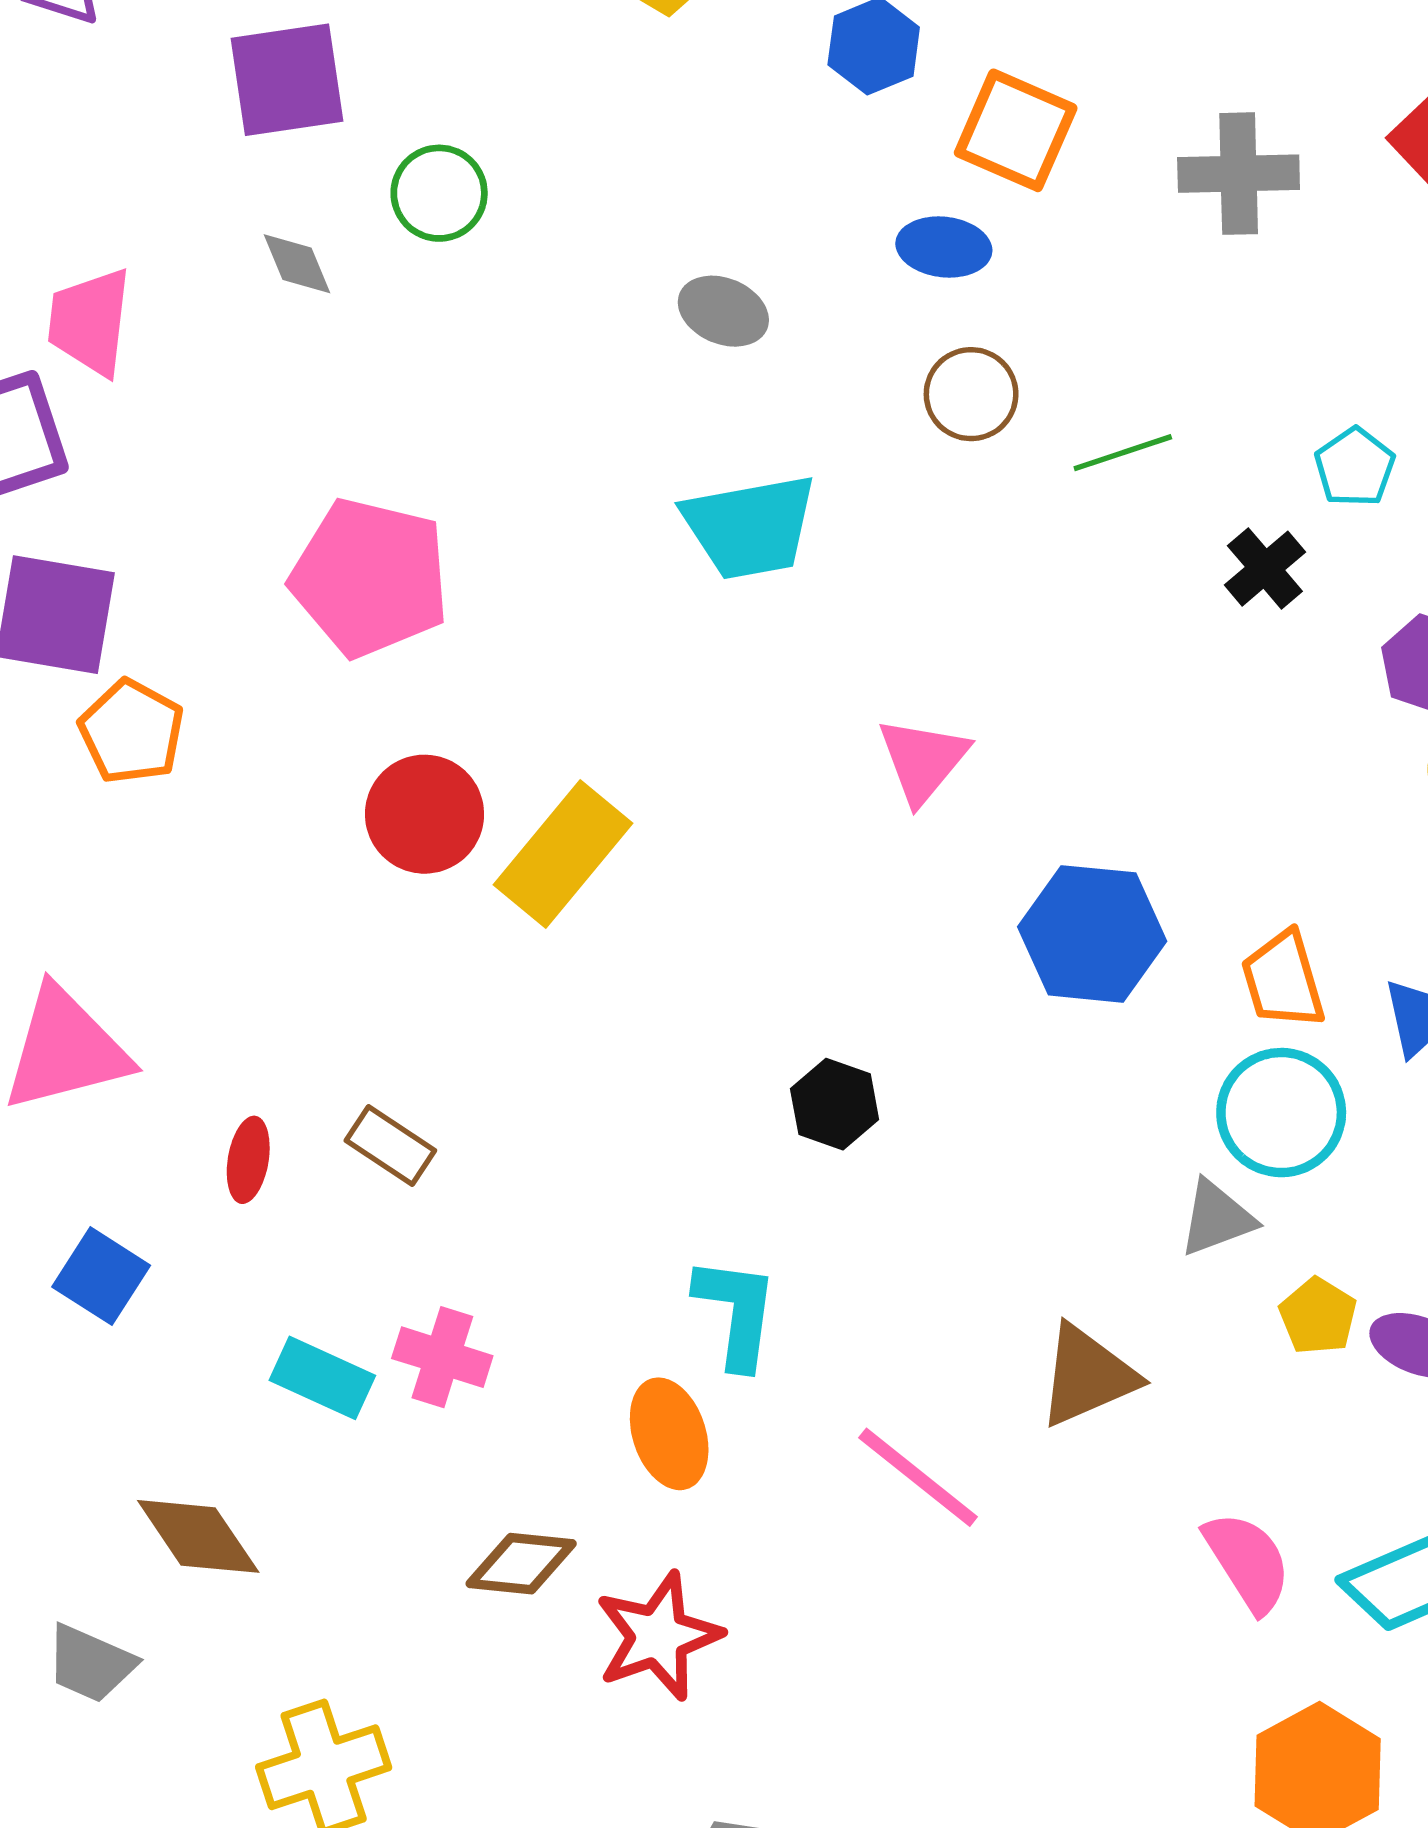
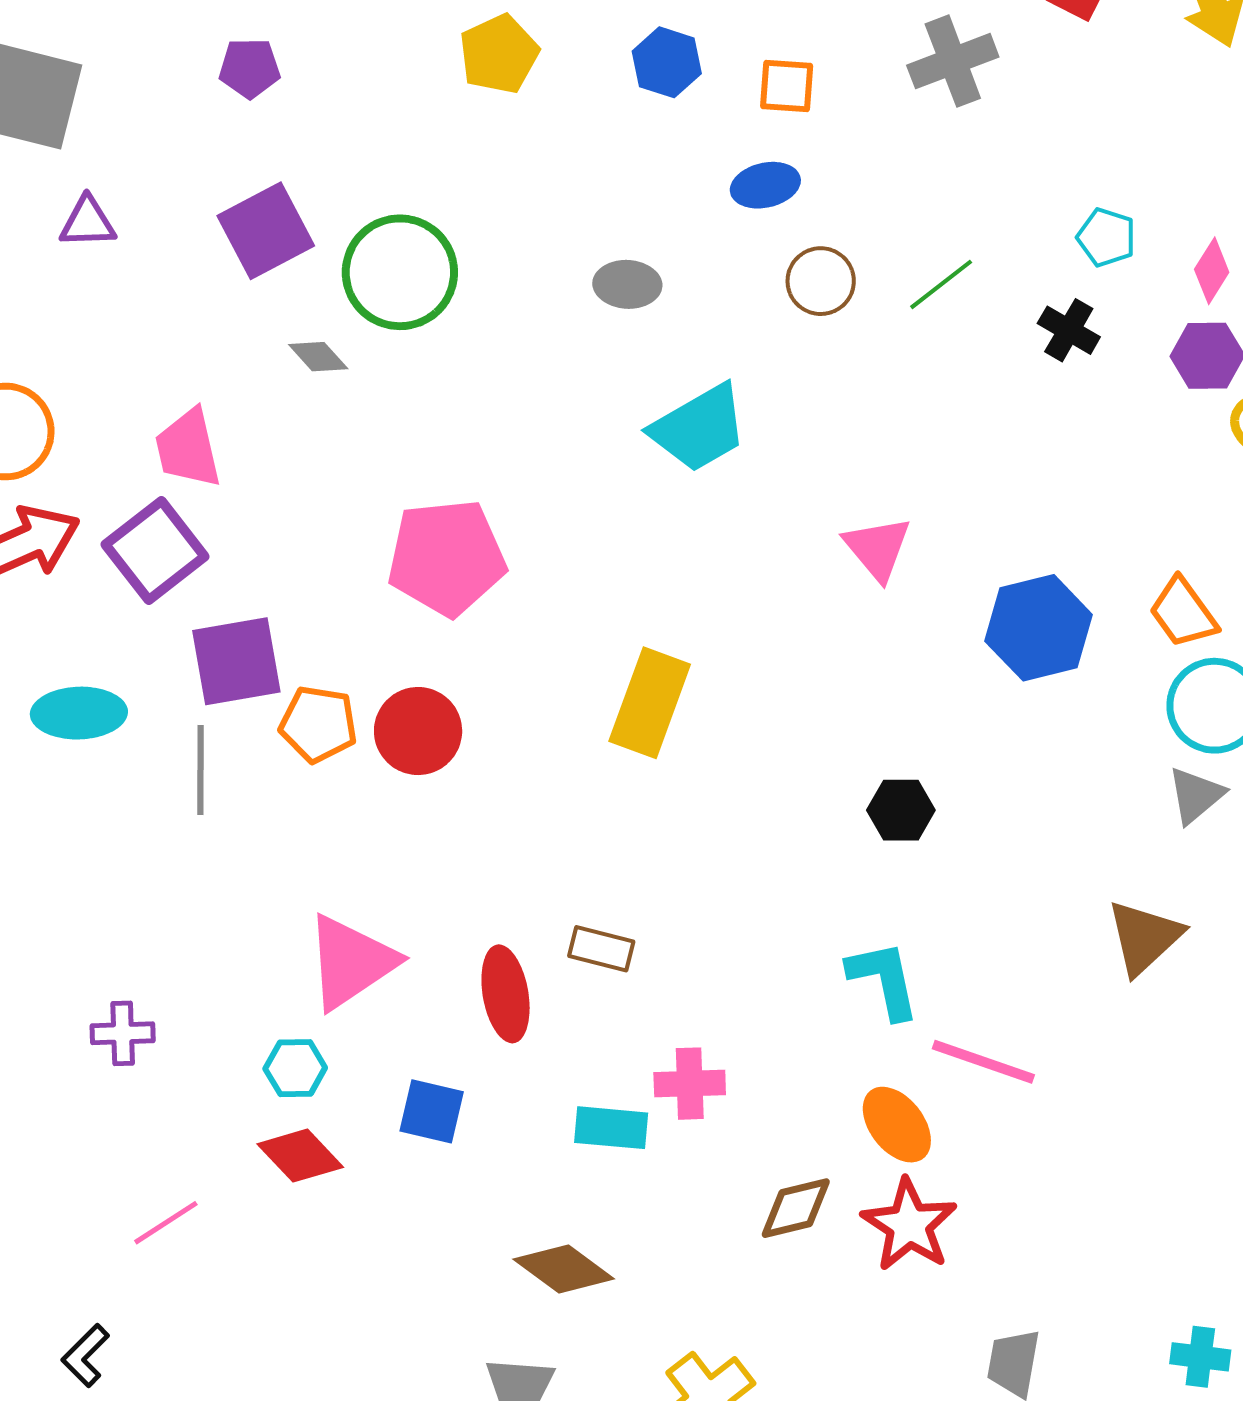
orange square: (1016, 130) -> (787, 86), size x0.7
green circle: (439, 193) -> (400, 272), size x1.6
red circle: (425, 814) -> (418, 731), moved
red ellipse: (248, 1160) -> (506, 994), size x1.5
orange ellipse: (669, 1434) -> (897, 1125), moved
pink line: (918, 1477) -> (983, 1062), moved

